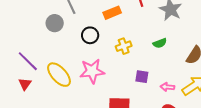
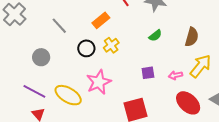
gray circle: (55, 23) -> (41, 57), moved
yellow cross: (124, 46) -> (111, 45), moved

